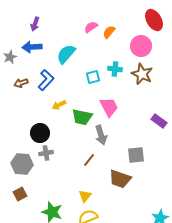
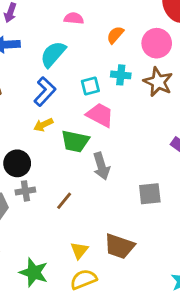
pink semicircle: (91, 27) -> (74, 18), moved, turned 40
orange semicircle: (109, 32) -> (115, 35), moved
blue L-shape: (46, 80) -> (45, 92), moved
pink trapezoid: (109, 107) -> (100, 115), moved, turned -35
brown line: (89, 160) -> (64, 201), moved
brown trapezoid: (120, 179) -> (119, 246), moved

